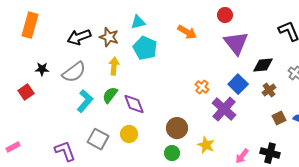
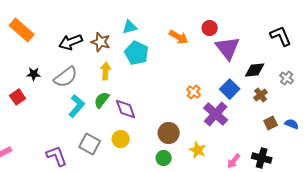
red circle: (225, 15) -> (210, 28), moved
orange rectangle: (30, 25) -> (22, 30), turned -65

